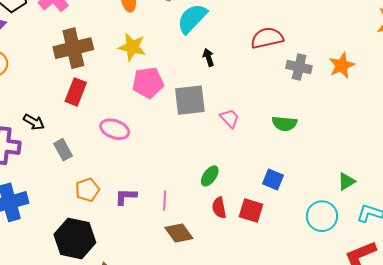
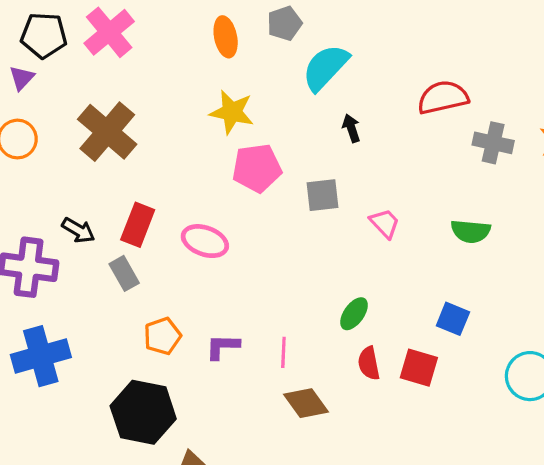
brown cross: (73, 48) -> (107, 132), moved, turned -36
red rectangle: (76, 92) -> (138, 225), moved
gray square: (190, 100) -> (322, 195), size x0.7

